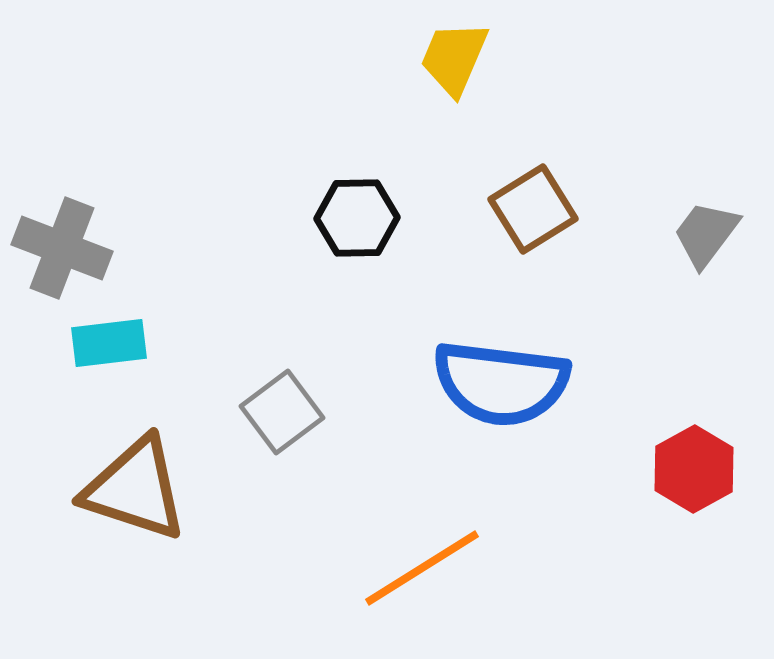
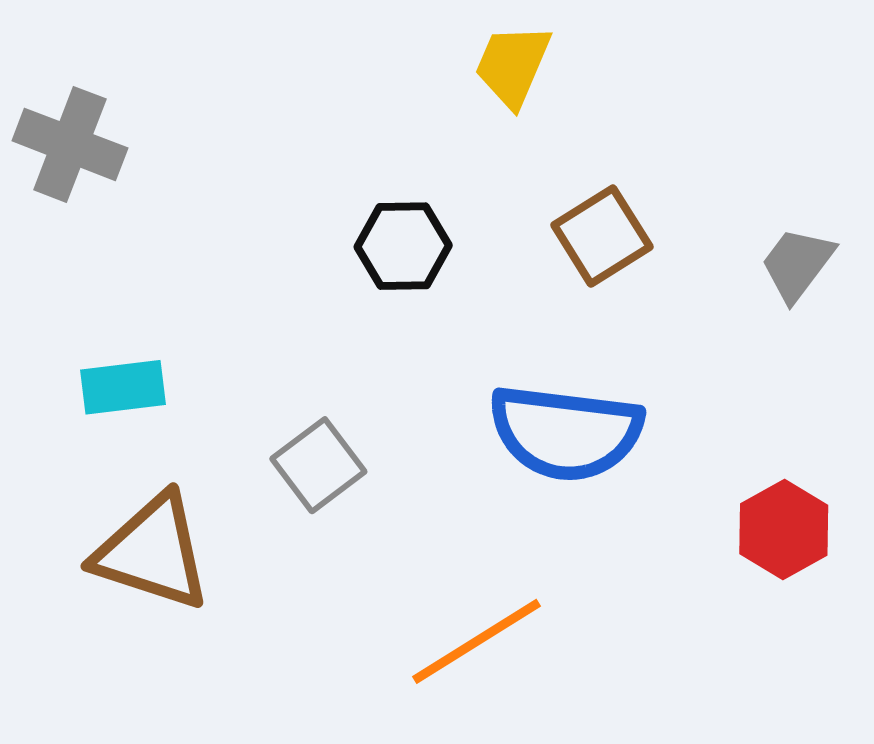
gray cross: (62, 248) -> (70, 144), moved

